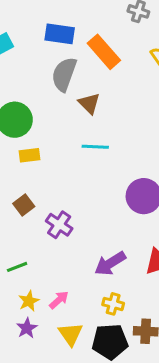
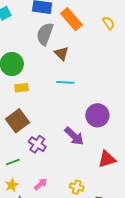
brown square: (24, 205) -> (18, 121), size x1.6
purple cross: (59, 225) -> (37, 144), moved
purple arrow: (110, 263) -> (74, 136), moved, turned -105
yellow star: (29, 301) -> (12, 185), moved

